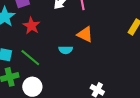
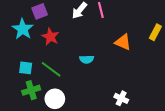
orange triangle: (85, 34) -> (123, 42), moved

